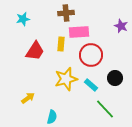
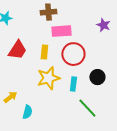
yellow rectangle: (61, 44) -> (44, 52), moved
cyan rectangle: (91, 85) -> (73, 84), turned 56
cyan semicircle: (52, 117) -> (27, 112), moved

